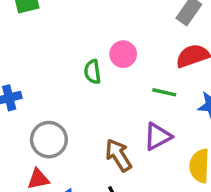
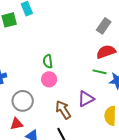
pink circle: (123, 54) -> (49, 79), moved
green line: (164, 92) -> (100, 72), moved

